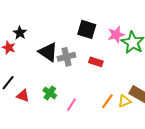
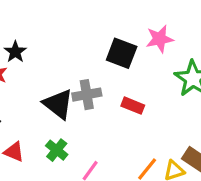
pink star: (116, 35) -> (160, 39), moved
black triangle: (48, 52) -> (58, 104), moved

